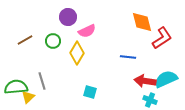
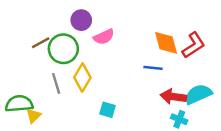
orange diamond: (142, 22) -> (166, 43), moved
brown line: (25, 40) -> (41, 43), moved
green circle: (53, 41) -> (63, 49), size x1.6
yellow diamond: (77, 53) -> (82, 77), moved
gray line: (42, 81) -> (56, 83), moved

